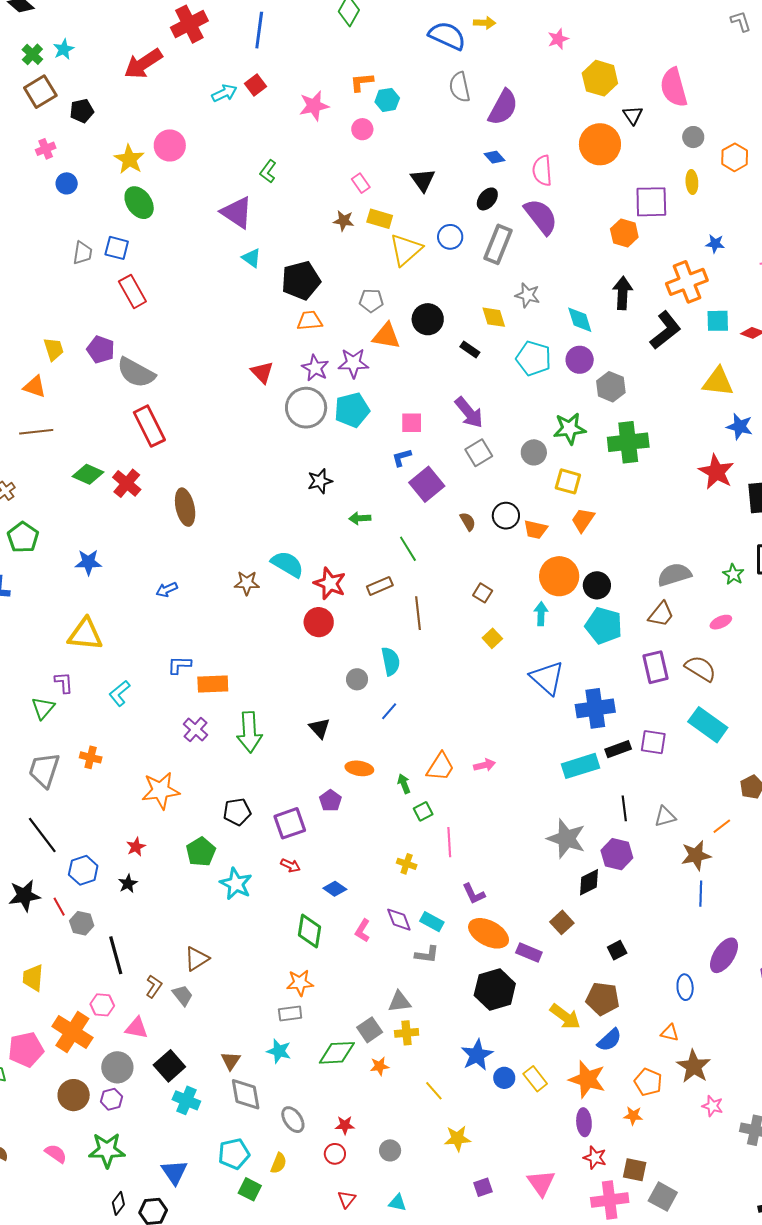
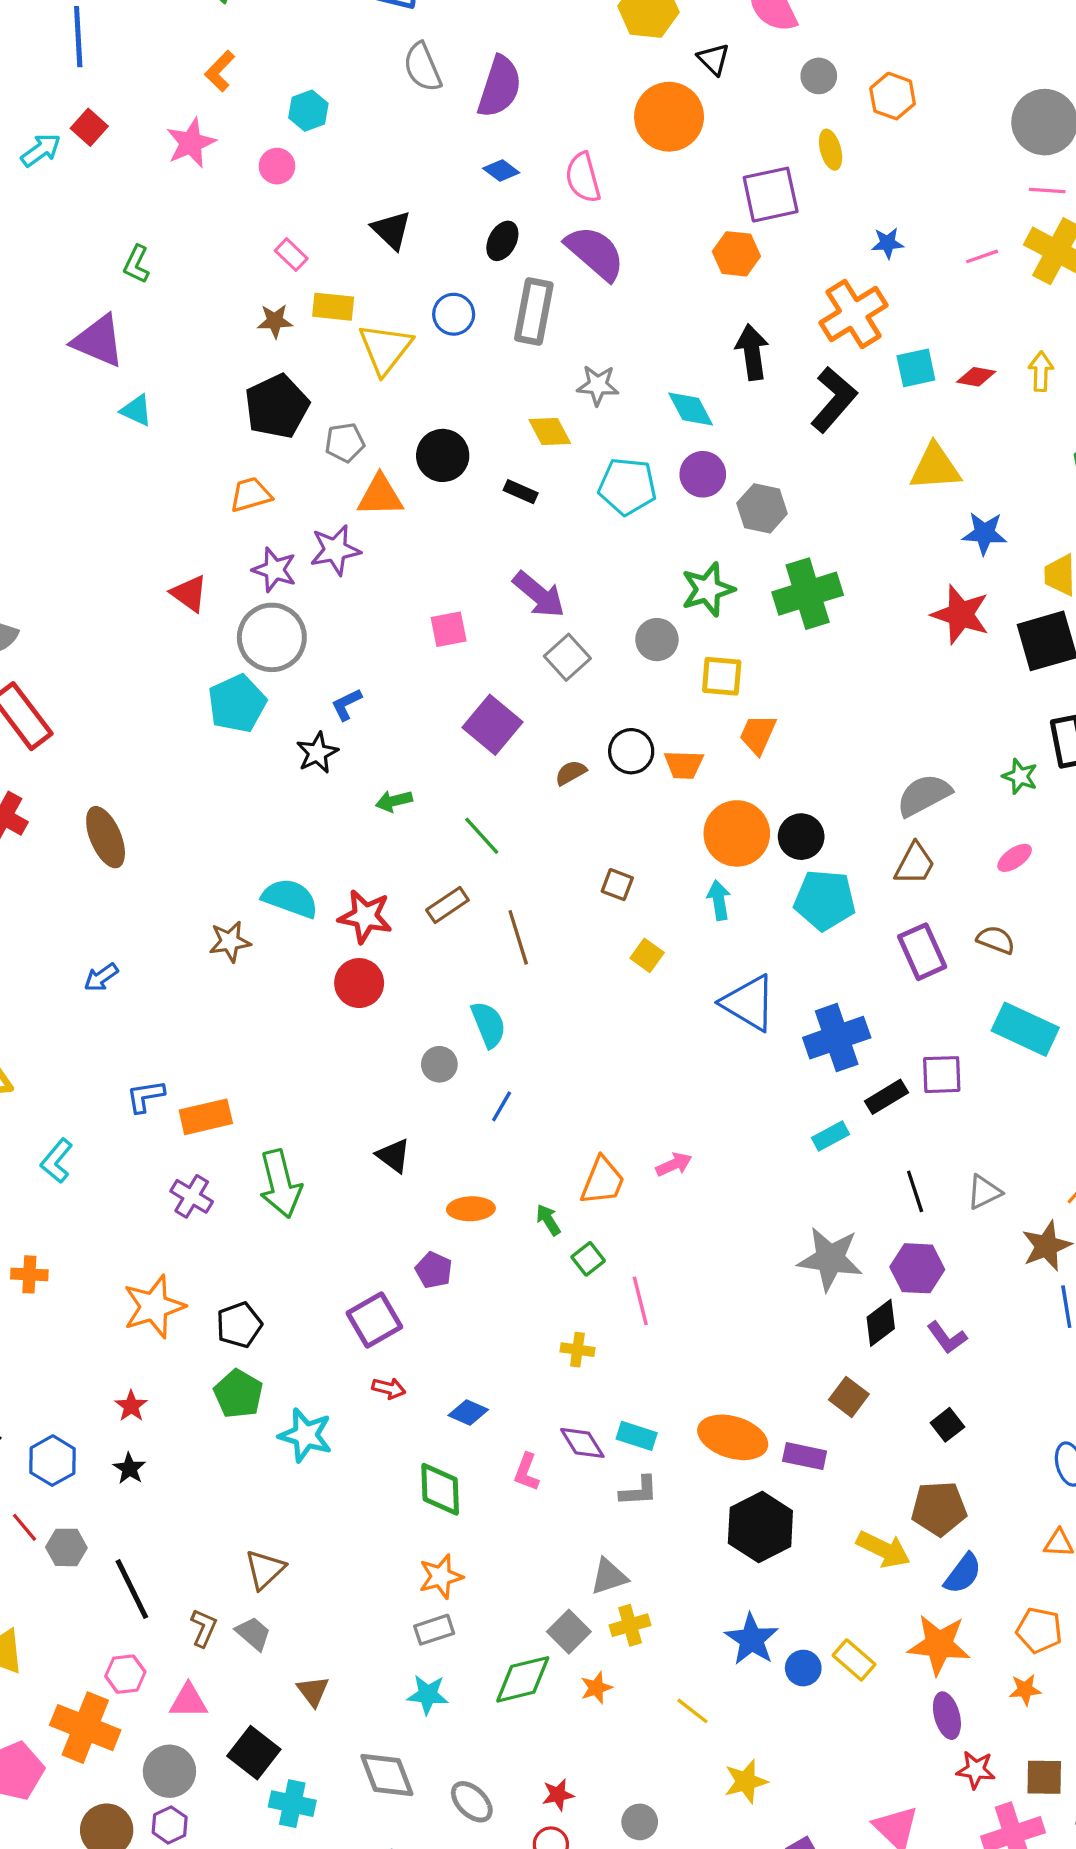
orange L-shape: (362, 82) -> (220, 71), moved, turned -30
black pentagon: (301, 280) -> (277, 406), moved
cyan pentagon: (352, 410) -> (237, 703), moved
blue L-shape: (402, 458) -> (346, 704), moved
brown semicircle: (468, 522) -> (571, 773), turned -78
brown semicircle: (700, 668) -> (996, 940), size x0.7
cyan rectangle: (581, 766) -> (831, 1136), size x0.6
black pentagon: (237, 812) -> (239, 1325), moved
purple L-shape: (474, 894) -> (947, 1338), moved
brown triangle: (231, 1061) -> (313, 1691), moved

